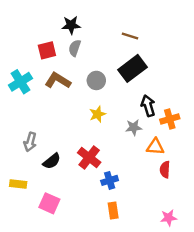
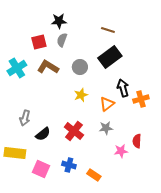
gray star: (134, 127) -> (106, 128), moved
orange triangle: (155, 147) -> (107, 104), moved, turned -42
blue cross: (110, 180) -> (69, 165), moved, turned 32
yellow rectangle: (18, 184) -> (15, 153), size x1.5
orange rectangle: (113, 211) -> (94, 175), turned -48
pink star: (169, 218) -> (121, 151), moved

